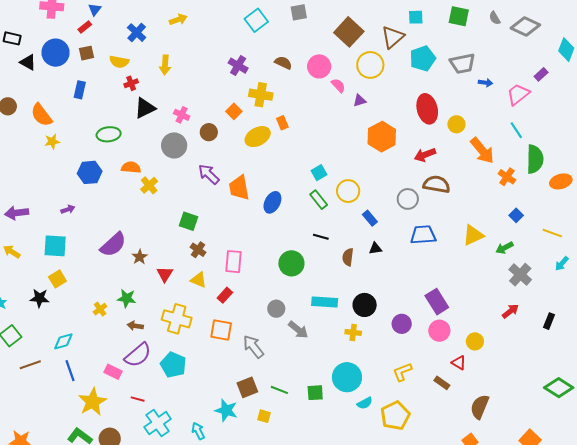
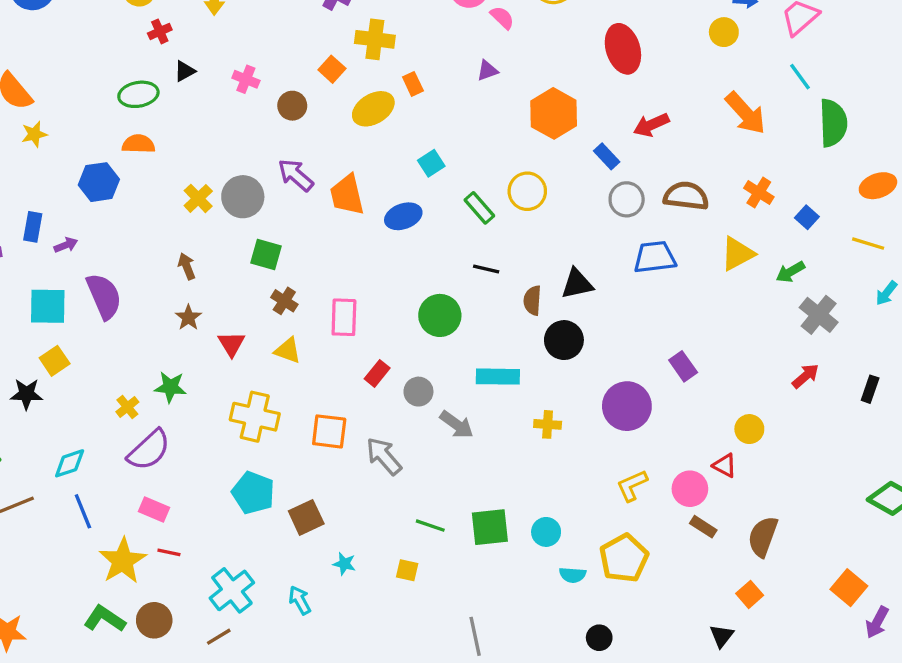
blue rectangle: (80, 90) -> (33, 227), moved
purple triangle: (360, 100) -> (487, 71), moved
black triangle: (145, 108) -> (185, 71), size x0.6
red ellipse: (427, 109) -> (623, 49), moved
yellow circle: (456, 124) -> (724, 32), moved
green ellipse: (109, 134) -> (138, 94), moved
orange hexagon: (382, 137) -> (554, 113), moved
gray circle: (174, 145) -> (243, 197), moved
orange semicircle: (131, 167) -> (138, 144), moved
cyan square: (319, 173) -> (431, 163), moved
orange cross: (507, 177) -> (759, 192), moved
orange ellipse: (561, 181) -> (878, 186), moved
brown semicircle: (437, 184) -> (686, 196), moved
blue ellipse: (272, 202) -> (403, 216), turned 45
blue rectangle: (370, 218) -> (607, 156), moved
purple semicircle: (113, 245) -> (104, 296), moved, turned -68
black triangle: (375, 248) -> (577, 284), size x1.5
red rectangle: (225, 295) -> (377, 373), moved
purple rectangle: (437, 302) -> (683, 366), size x0.7
black circle: (365, 305) -> (564, 340), moved
purple circle: (402, 324) -> (627, 406), size x1.5
brown arrow: (135, 326) -> (187, 266), moved, turned 63
pink circle: (439, 331) -> (690, 489), moved
purple semicircle: (138, 355) -> (149, 450), moved
cyan circle: (347, 377) -> (546, 532), moved, size x0.6
brown rectangle: (442, 383) -> (703, 527), moved
brown square: (247, 387) -> (306, 517), moved
green square: (315, 393) -> (490, 527), size x1.4
red line: (138, 399) -> (169, 552), moved
cyan semicircle: (365, 403) -> (573, 575), moved, turned 35
cyan star: (226, 410) -> (344, 564), size x0.6

